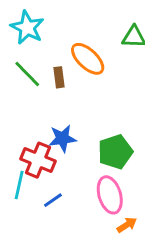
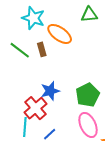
cyan star: (27, 28) -> (33, 18), moved
red cross: (38, 160) -> (35, 108), turned 35

